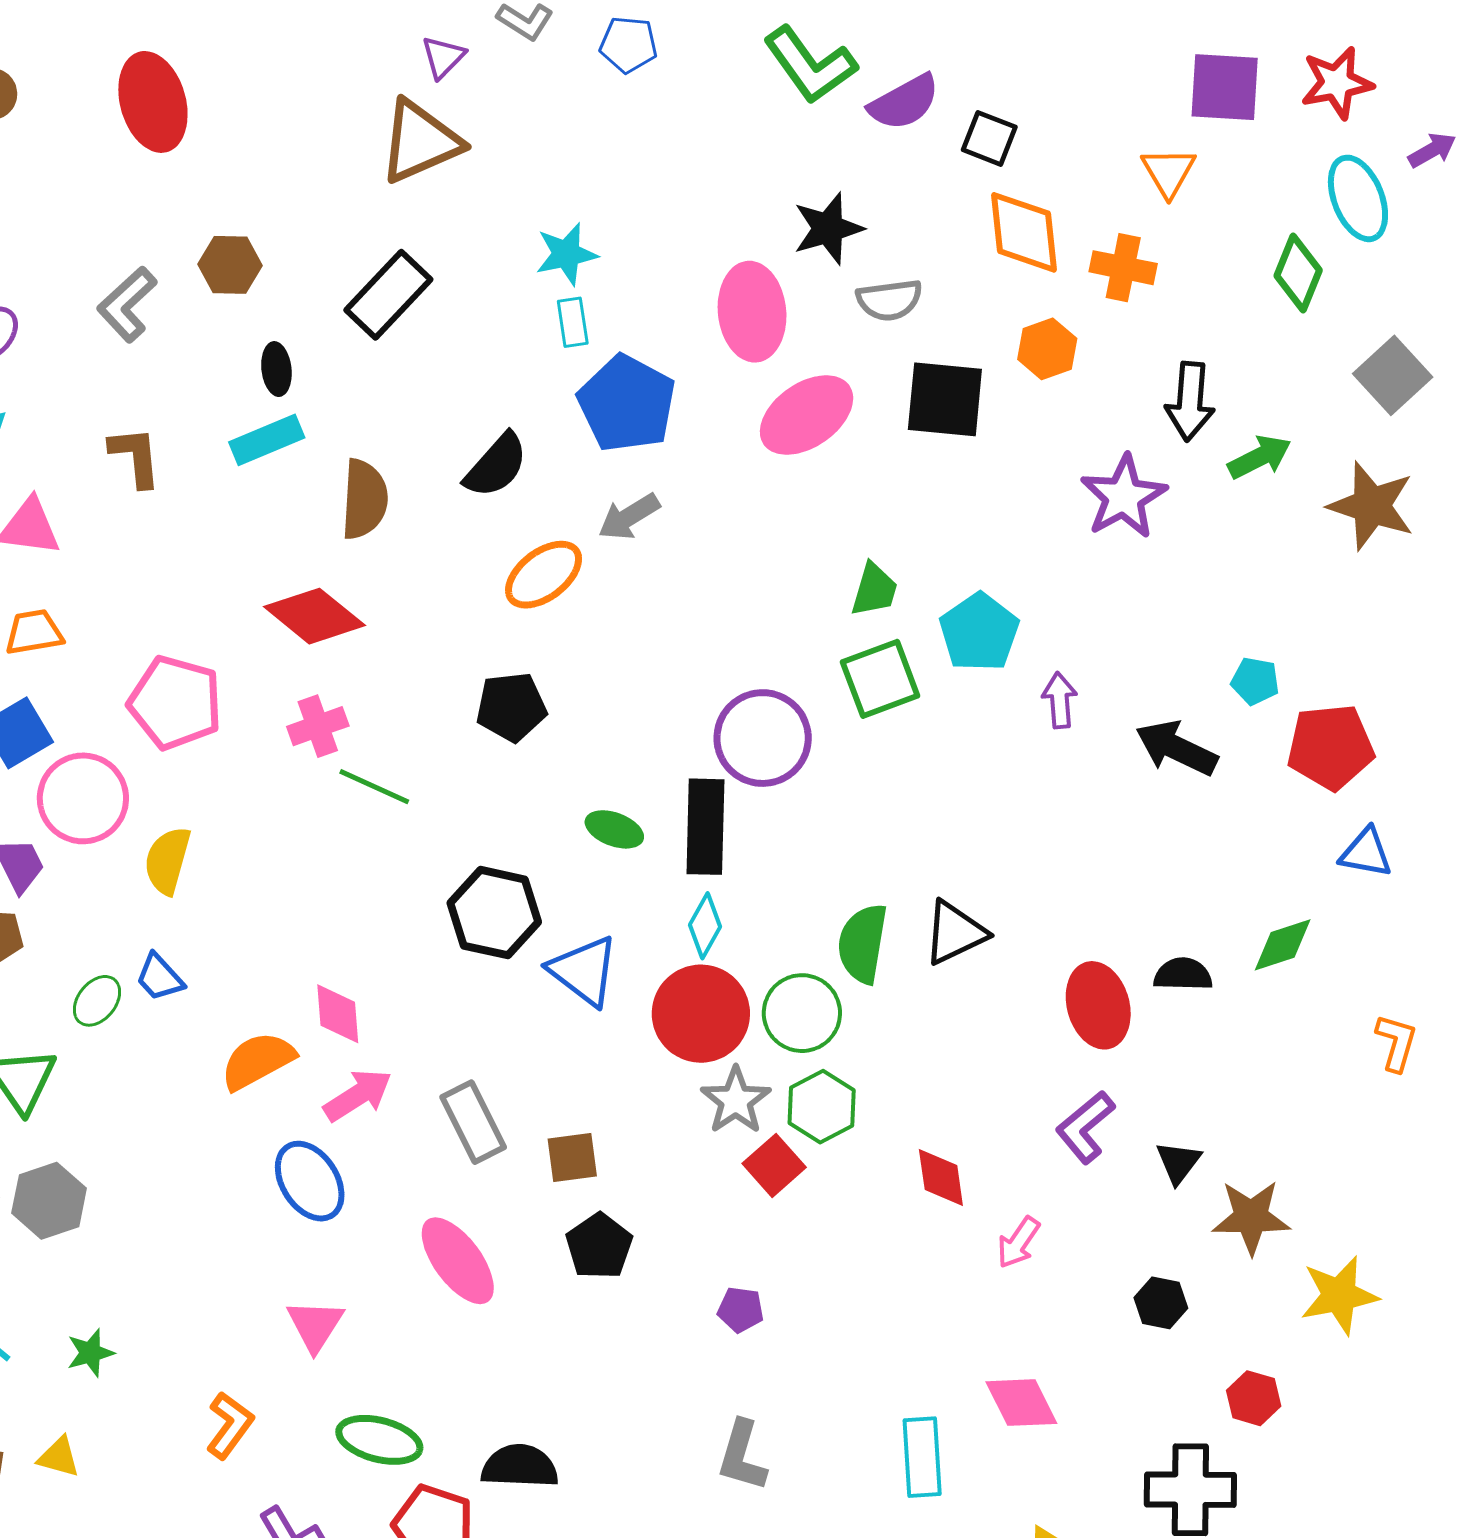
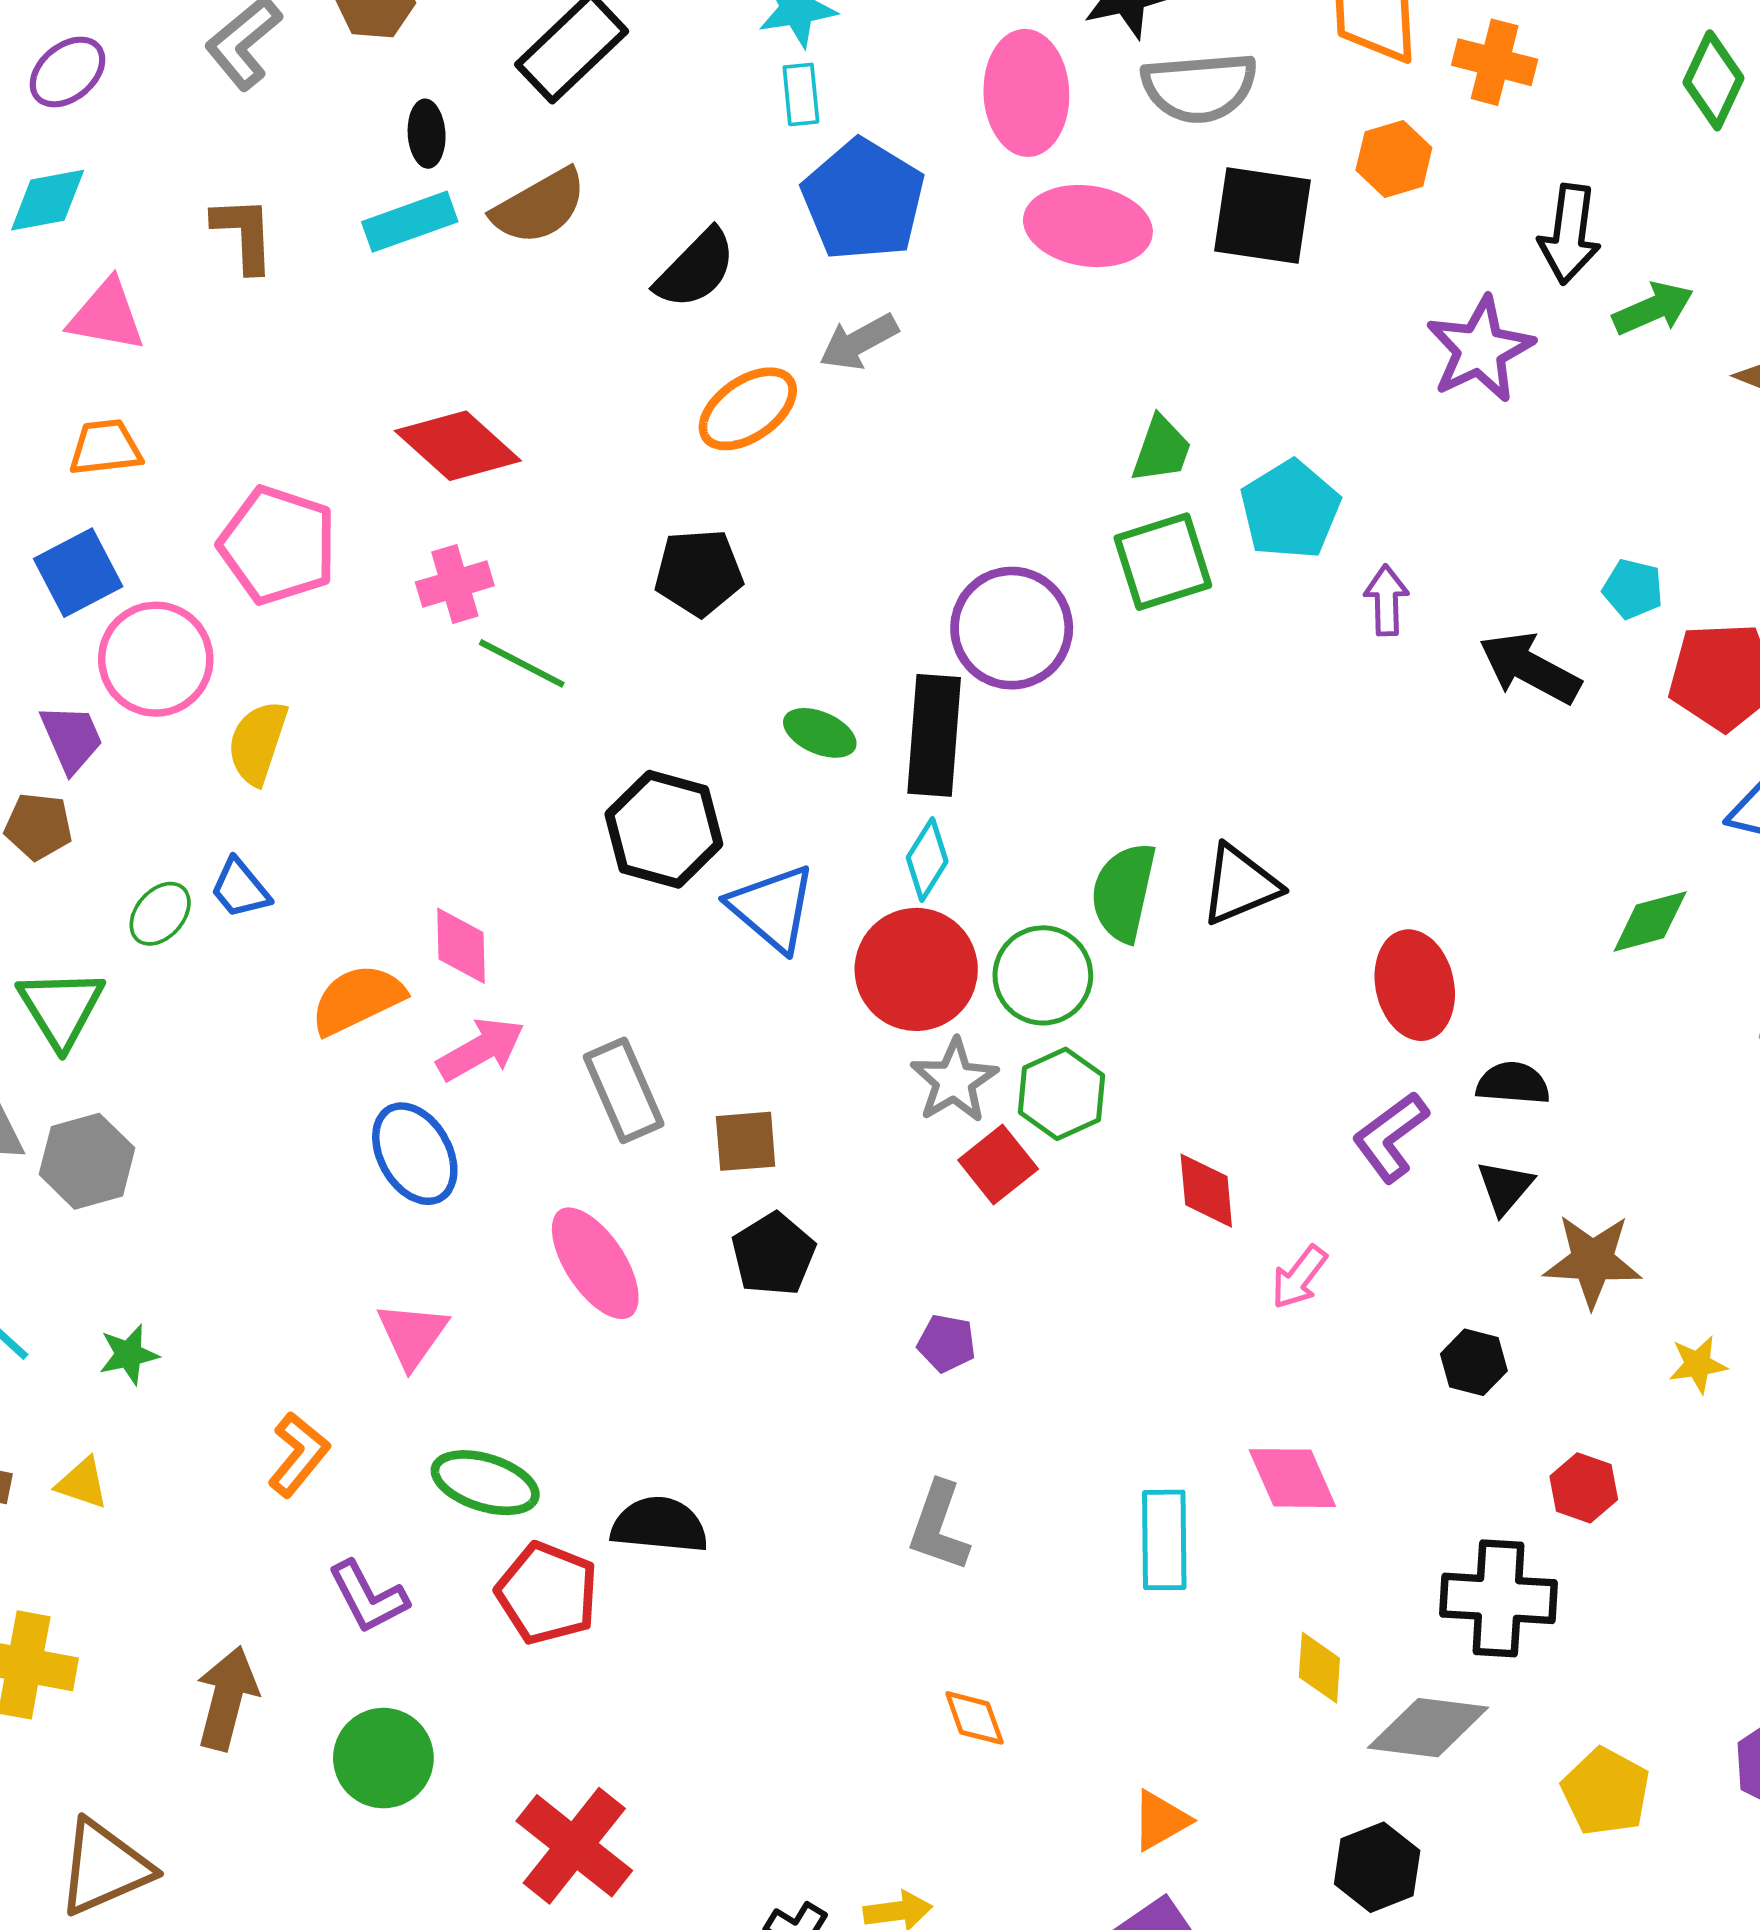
gray semicircle: (889, 300) -> (1199, 87), size x1.4
pink ellipse: (807, 415) -> (1088, 226), turned 40
brown semicircle: (364, 499) -> (539, 206), moved, turned 54
black semicircle: (1183, 974) -> (1513, 1083), moved
yellow star: (1339, 1295) -> (1698, 1364), size x0.6

